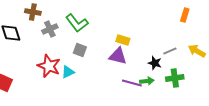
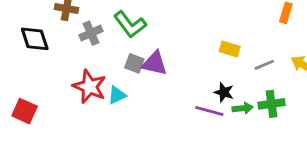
yellow rectangle: (123, 40) -> (230, 49), moved
purple triangle: (118, 56) -> (155, 63), moved
black star: (155, 63) -> (224, 92), moved
green arrow: (147, 81) -> (243, 108), moved

